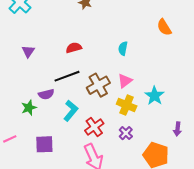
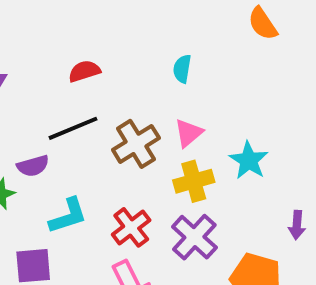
yellow cross: (127, 105) -> (194, 181), turned -36
cyan L-shape: (71, 111) -> (68, 216), moved, turned 35
purple cross: (126, 133) -> (194, 237), size x1.6

